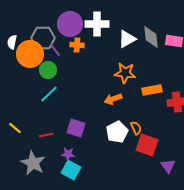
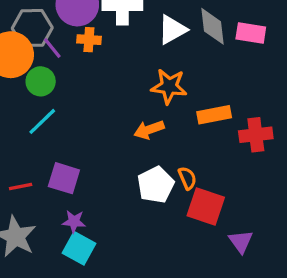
purple square: (76, 128) -> (64, 178), moved
red line: (46, 135) -> (21, 186), moved

